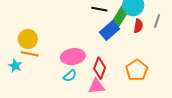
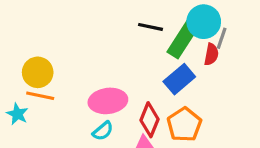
gray line: (157, 21) -> (222, 38), moved
blue rectangle: (110, 31) -> (179, 79), moved
orange pentagon: (137, 70) -> (184, 125), moved

